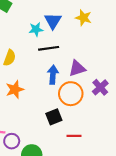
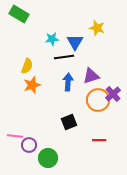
blue triangle: (53, 21) -> (75, 42), moved
orange star: (15, 89) -> (32, 85), moved
orange circle: (71, 94) -> (98, 100), moved
red line: (74, 136) -> (99, 140), moved

